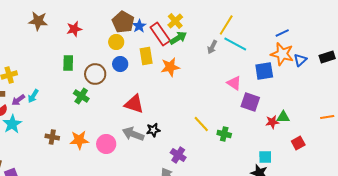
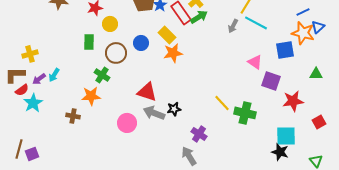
yellow circle: (116, 42) -> (110, 24), moved
yellow rectangle: (146, 56) -> (167, 35), turned -36
blue triangle: (300, 60) -> (318, 27), moved
orange star: (170, 67) -> (173, 53), moved
red triangle: (134, 104) -> (147, 92), moved
green triangle: (283, 117) -> (316, 74), moved
red star: (272, 122) -> (293, 101), size x1.5
green cross: (224, 134) -> (245, 113), size x1.5
orange star: (79, 140) -> (91, 96), moved
cyan square: (265, 157) -> (286, 136), size x1.5

